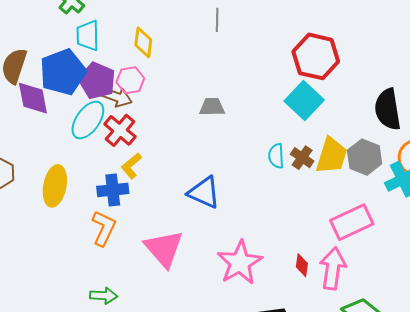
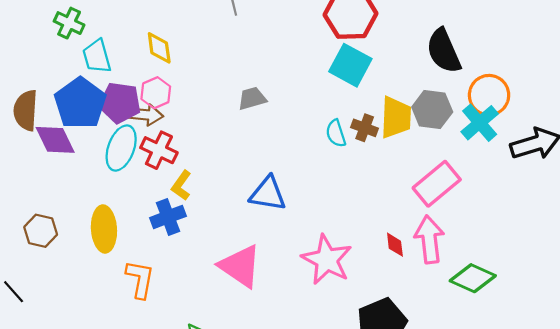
orange L-shape: (104, 228) -> (140, 279), moved

